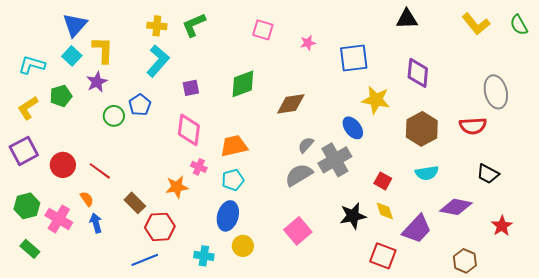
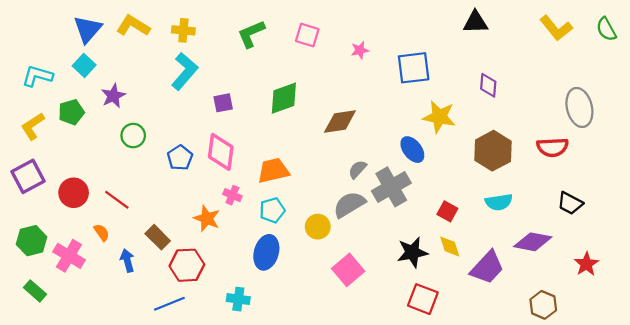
green L-shape: (194, 25) -> (251, 34), moved
yellow L-shape: (103, 50) -> (133, 26), moved, turned -60
purple diamond: (418, 73) -> (488, 85), size x0.7
blue pentagon: (140, 105) -> (180, 158), moved
orange star: (177, 187) -> (207, 218), turned 30
blue arrow: (96, 223) -> (127, 261), moved
yellow circle: (243, 246) -> (318, 227), moved
red square: (383, 256) -> (423, 299), moved

